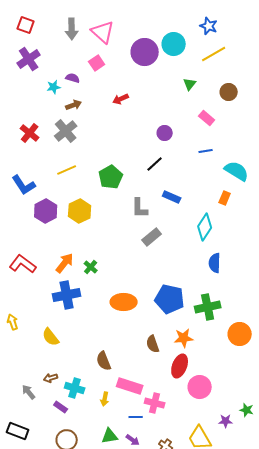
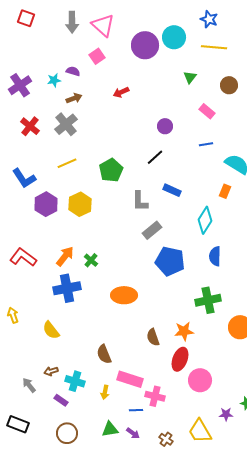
yellow line: (214, 54) -> (214, 47), turned 35
purple cross: (29, 59) -> (20, 85), moved
blue pentagon: (170, 299) -> (170, 261), moved

